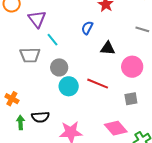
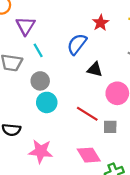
blue semicircle: (87, 28) -> (77, 44), size x1.5
red line: (98, 84) -> (87, 114), moved

